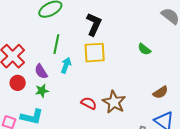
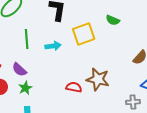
yellow square: (95, 53) -> (84, 34), moved
cyan arrow: (66, 65) -> (53, 46), moved, turned 77

